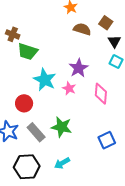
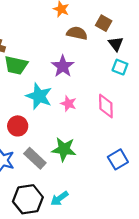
purple star: (79, 68) -> (63, 66), moved
cyan arrow: (62, 163) -> (59, 198), moved

